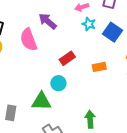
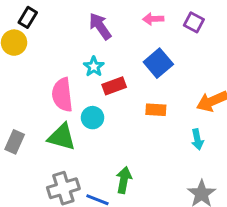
cyan star: (89, 24) -> (94, 67), moved
blue square: (112, 32) -> (158, 63), moved
pink semicircle: (29, 40) -> (62, 95), moved

